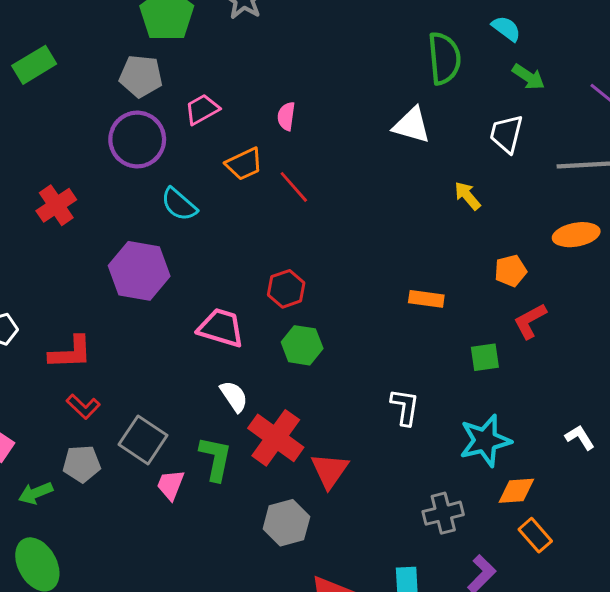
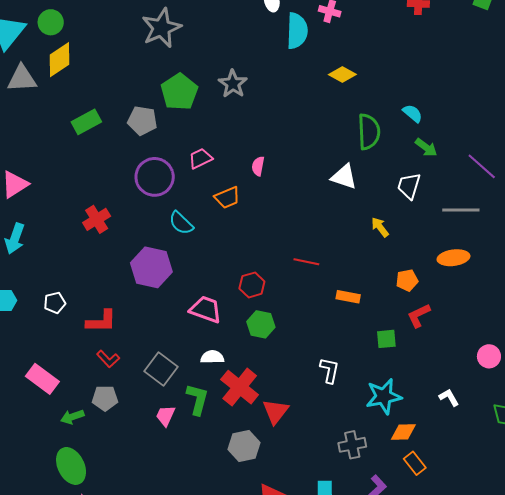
gray pentagon: (141, 76) -> (142, 121), moved
red line: (294, 187) -> (306, 262), moved, turned -40
white semicircle: (234, 396) -> (212, 357), turned -60
gray square: (143, 440) -> (161, 369), moved

